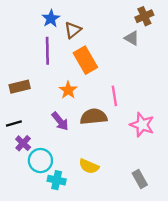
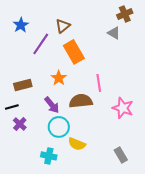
blue star: (51, 18) -> (21, 25), moved
purple line: (47, 51) -> (41, 44), turned 35
brown rectangle: (20, 87) -> (23, 85), moved
cyan circle: (40, 161) -> (59, 127), moved

